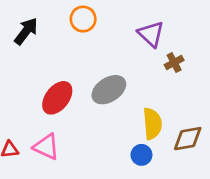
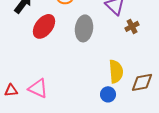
gray ellipse: (109, 90) -> (84, 28), moved, turned -50
red ellipse: (57, 98) -> (44, 26), moved

